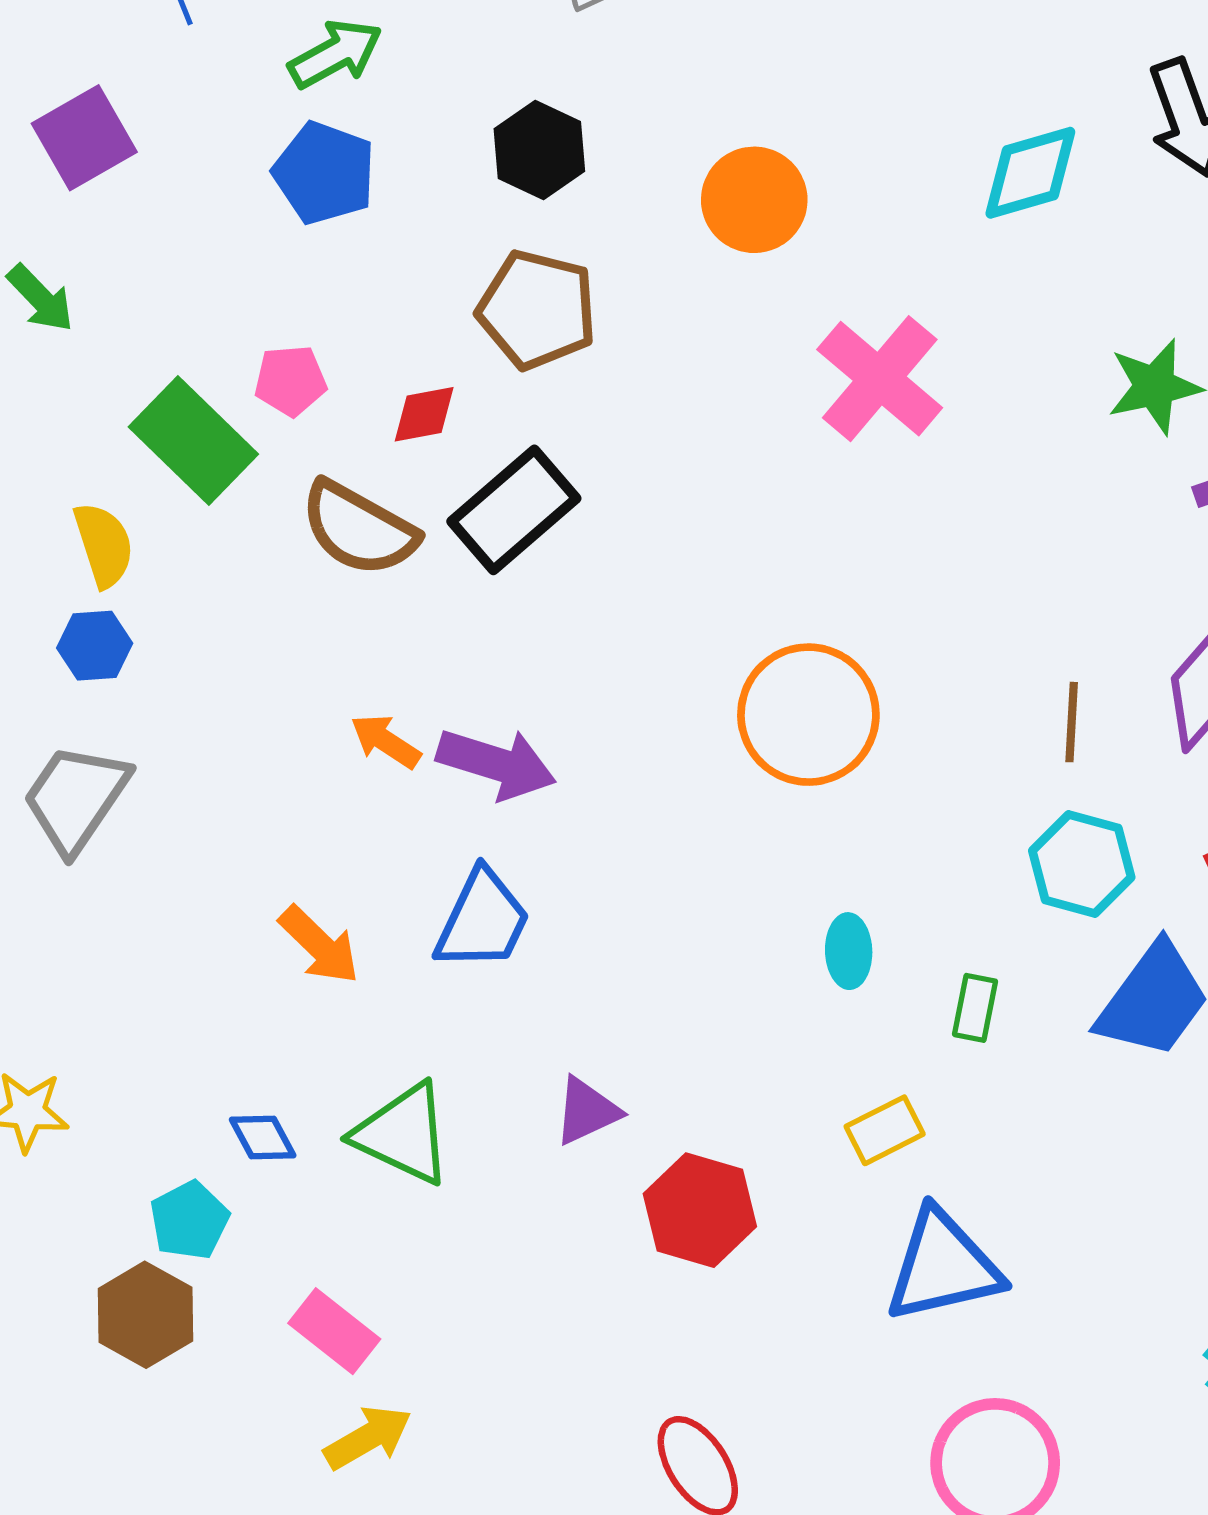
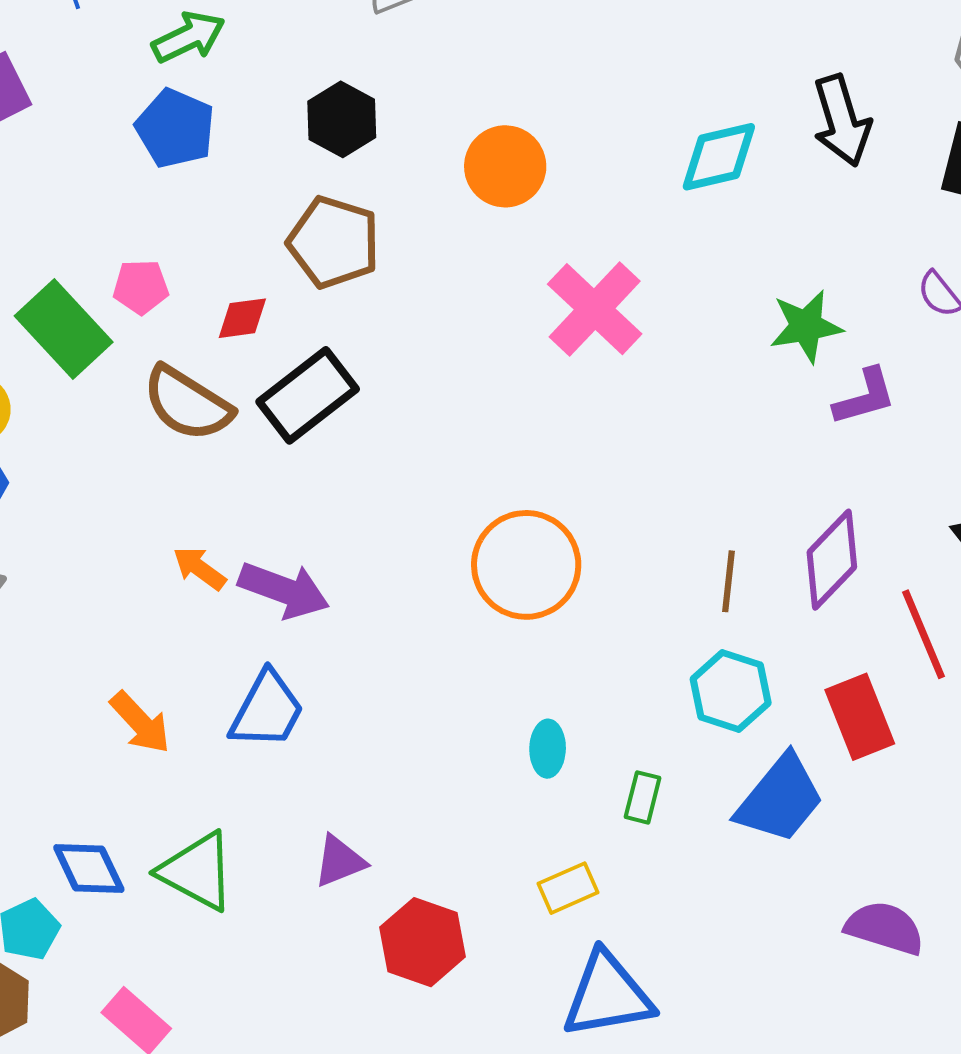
blue diamond: (263, 1138) -> (89, 869), size x1.4

